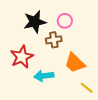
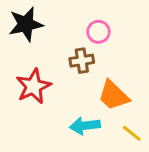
black star: (35, 22) -> (26, 24), moved
cyan arrow: (44, 76) -> (85, 126), moved

